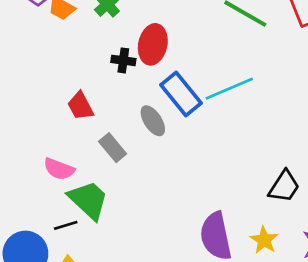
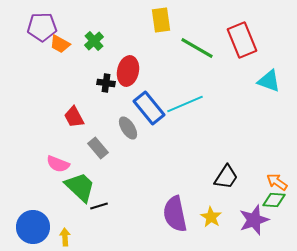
black line: (66, 225) -> (99, 206), moved

